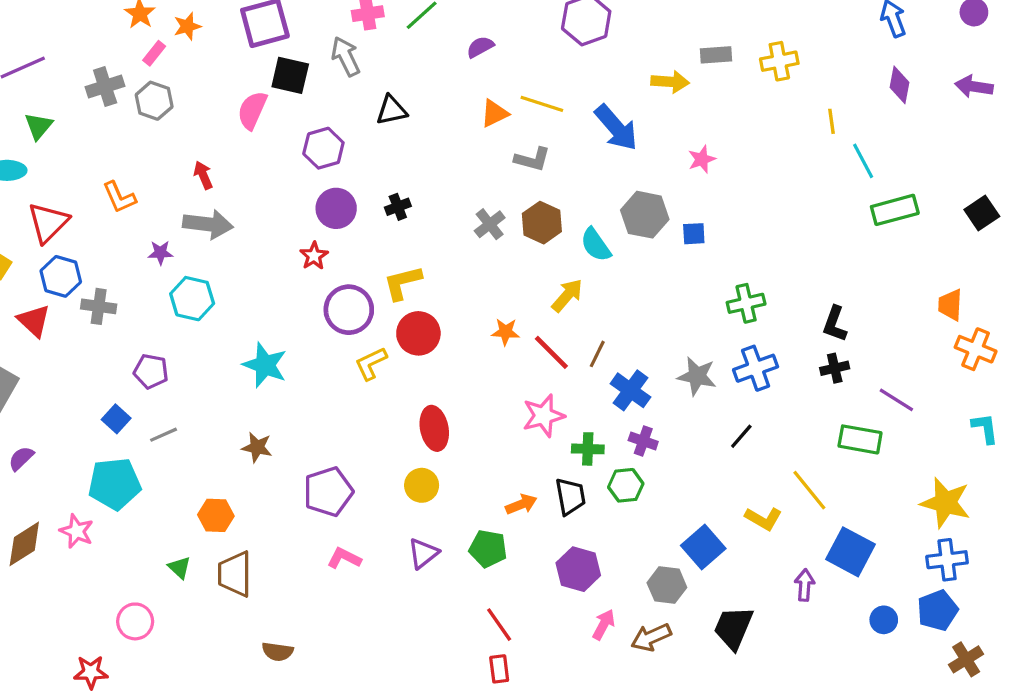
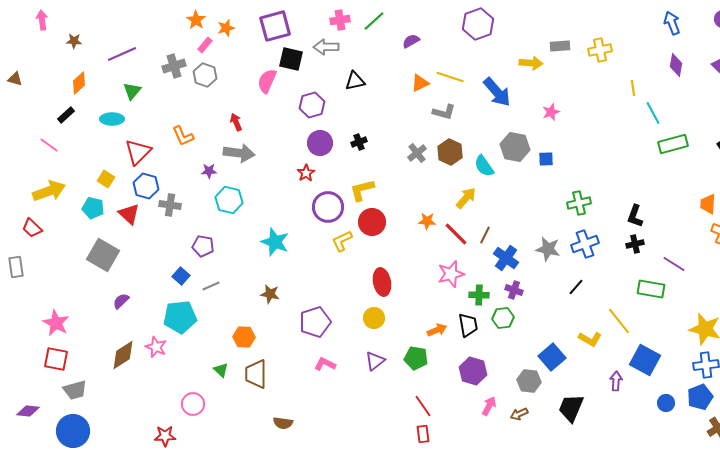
gray arrow: (346, 56) -> (326, 47), turned -65
brown arrow: (651, 637) -> (519, 414), size x0.7

